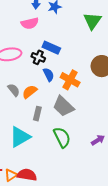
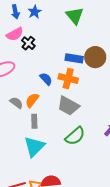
blue rectangle: (51, 48) -> (74, 58), moved
black cross: (38, 57) -> (28, 43), moved, turned 32
gray rectangle: (37, 114) -> (34, 121), moved
green semicircle: (62, 137) -> (75, 136), turned 90

